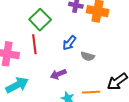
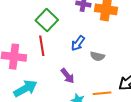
purple arrow: (58, 74) -> (68, 76), turned -105

